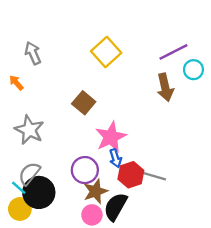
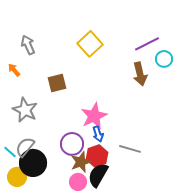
brown square: (84, 103) -> (57, 83), moved, turned 36
red hexagon: (131, 175) -> (97, 156), moved
cyan line: (19, 188) -> (10, 152), moved

